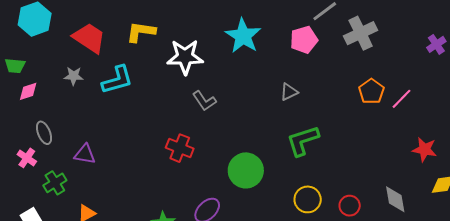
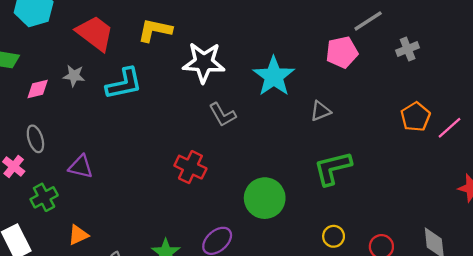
gray cross: (361, 33) -> (408, 49), size x0.6
cyan star: (243, 36) -> (274, 76), moved
pink diamond: (28, 91) -> (38, 89), moved
yellow circle: (308, 199) -> (334, 236), size x0.7

